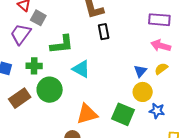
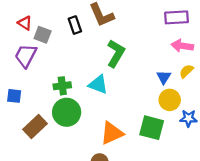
black rectangle: (104, 32) -> (75, 25), moved
green L-shape: (62, 44) -> (116, 53), moved, turned -45
green cross: (34, 66) -> (62, 86), moved

